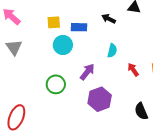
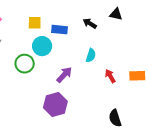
green circle: (56, 84) -> (25, 64), moved
purple hexagon: (100, 99) -> (55, 104), moved

